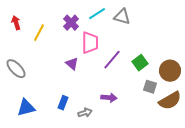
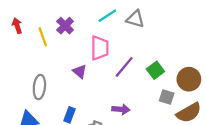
purple cross: (71, 23) -> (65, 26), moved
yellow line: (39, 33) -> (43, 37), turned -48
gray ellipse: (16, 69) -> (39, 87), moved, turned 50

